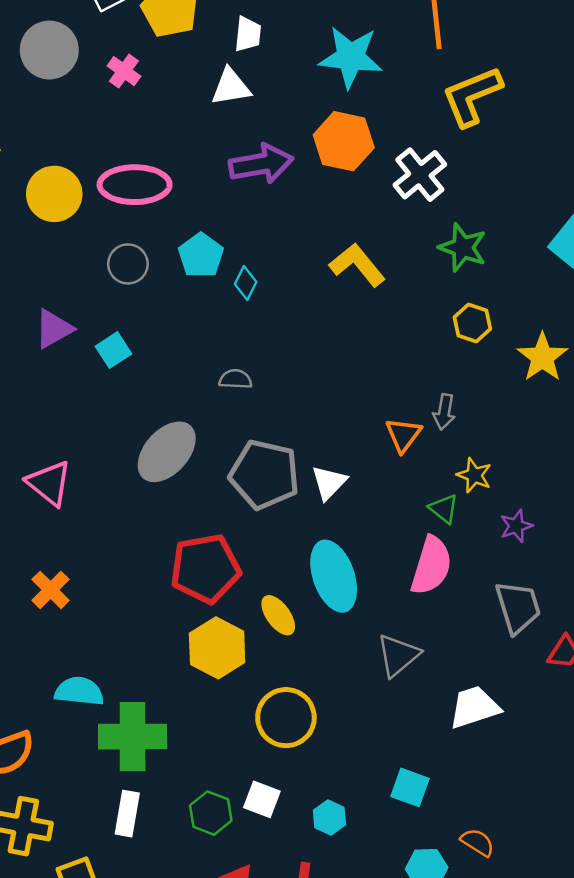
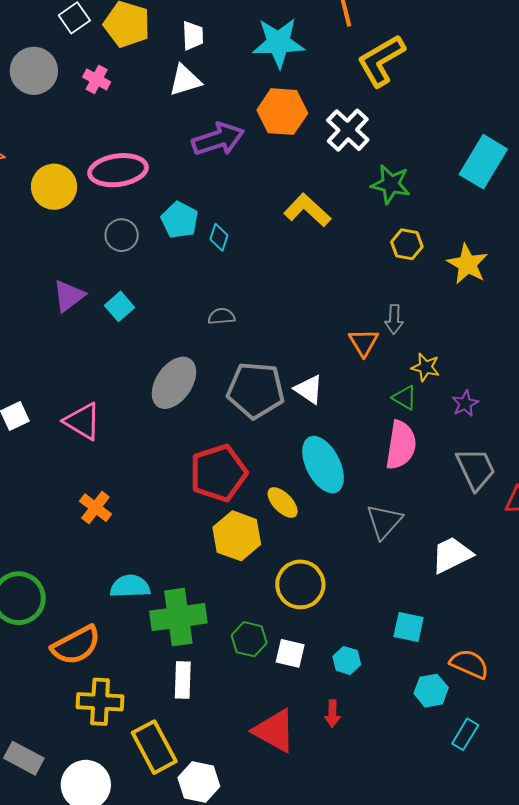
white triangle: (329, 483) -> (309, 389), turned -32
green hexagon: (211, 813) -> (249, 639), moved
orange semicircle: (477, 842) -> (469, 664), size x1.4

